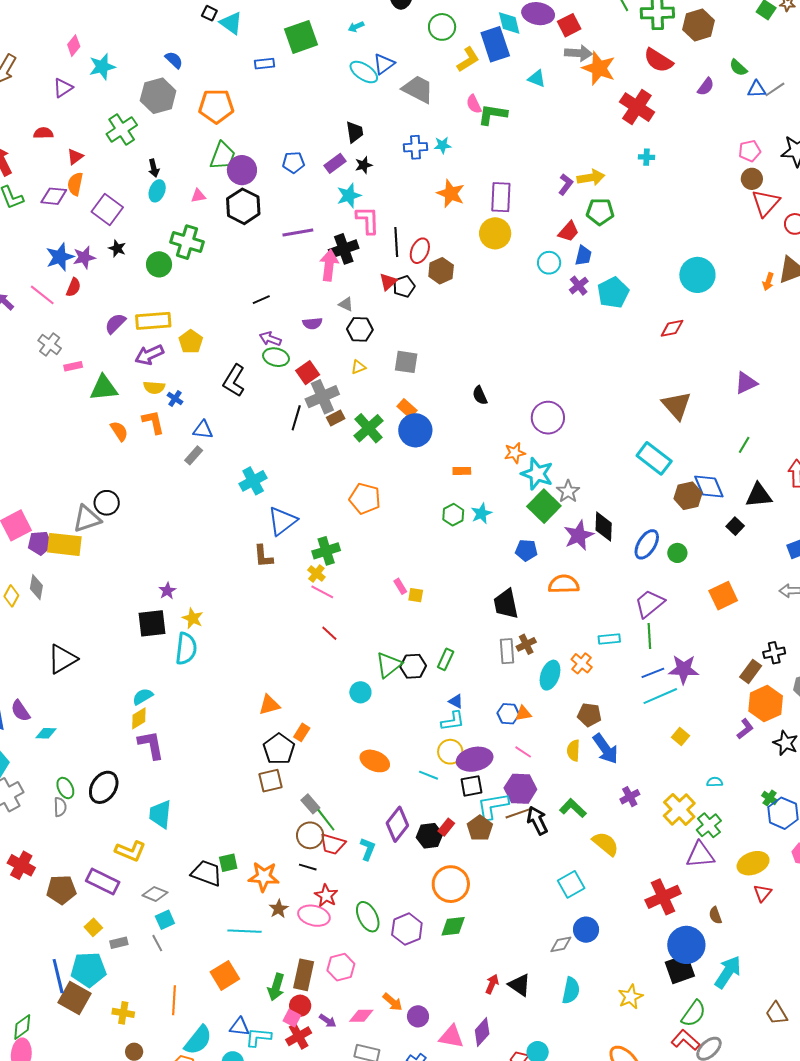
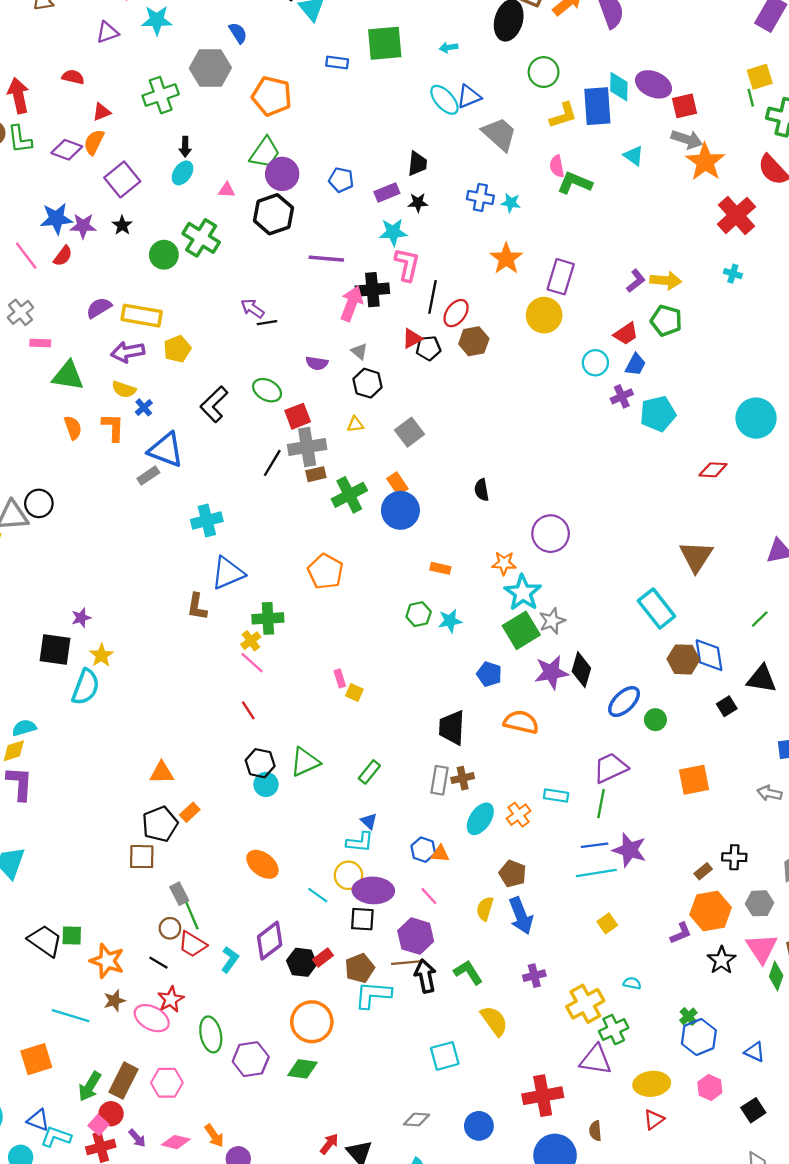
purple arrow: (270, 339) -> (252, 308), moved
gray square: (406, 362) -> (410, 432), turned 30
blue triangle: (203, 430) -> (166, 450), size x1.6
black hexagon: (413, 666) -> (260, 763), moved
brown rectangle: (751, 671) -> (703, 871), size x0.7
cyan L-shape: (493, 806) -> (373, 995), moved
brown circle: (310, 835) -> (170, 928), size x0.7
blue circle: (586, 930) -> (479, 1126), moved

